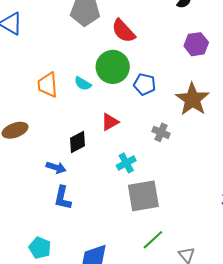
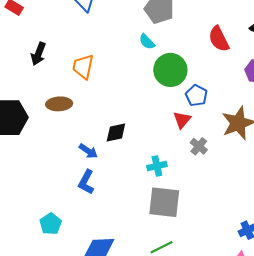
red semicircle: (123, 31) -> (219, 39), moved
cyan semicircle: (83, 84) -> (147, 42), moved
orange trapezoid: (48, 85) -> (83, 67), moved
red triangle: (110, 122) -> (182, 120), moved, turned -36

